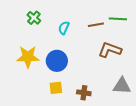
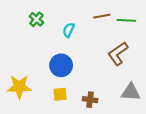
brown line: (96, 25) -> (102, 16), moved
brown L-shape: (110, 50) -> (118, 54), turned -55
yellow star: (28, 57) -> (19, 87), moved

